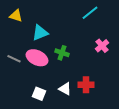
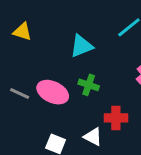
cyan triangle: (40, 33) -> (81, 46), moved
red cross: (86, 85) -> (116, 118), moved

